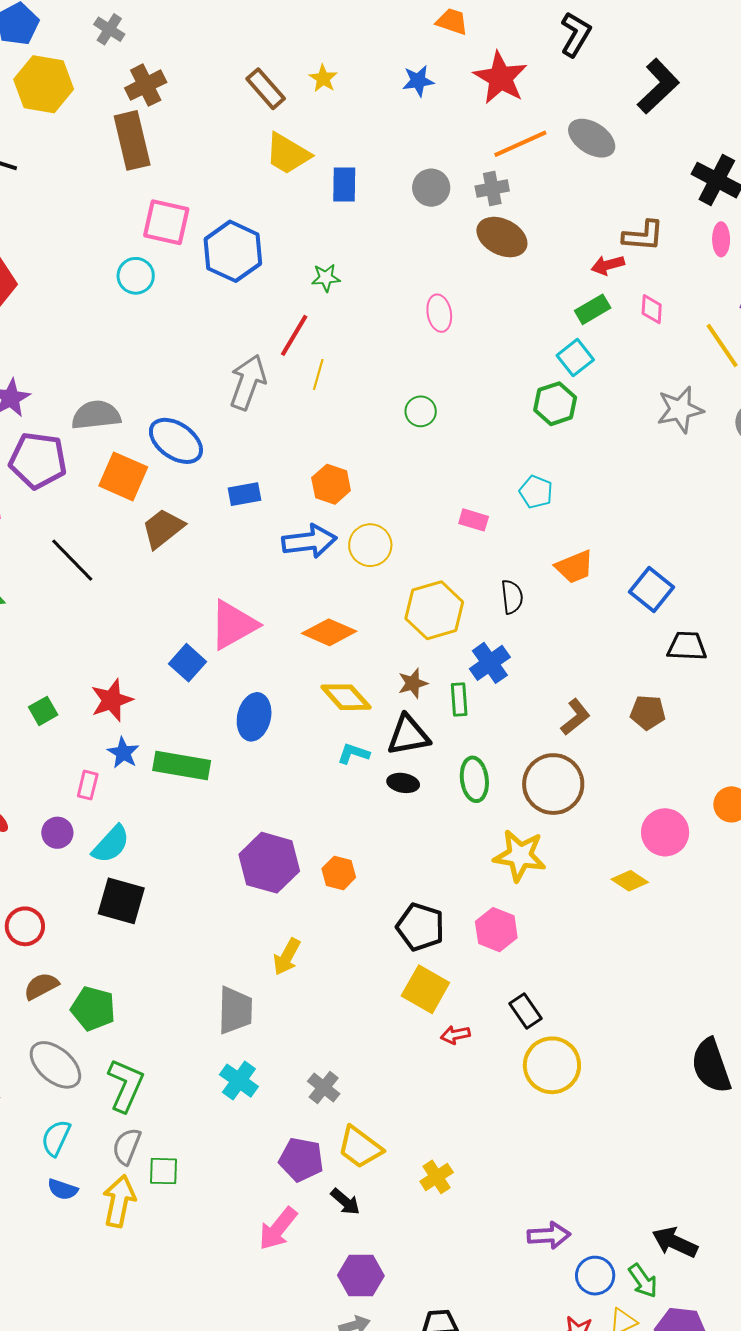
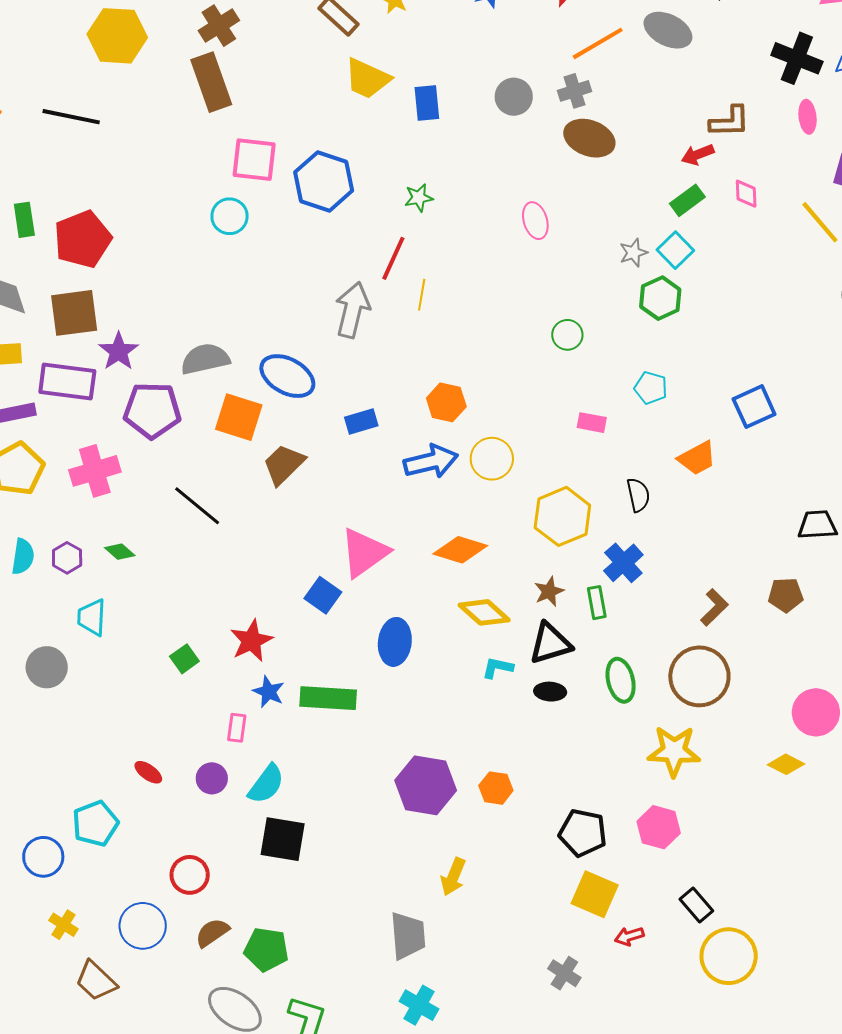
gray star: (680, 410) -> (633, 253), moved, size x0.6
green circle: (421, 411) -> (567, 335), moved
blue square: (651, 589) -> (754, 407), moved, turned 33
gray cross: (324, 1088) -> (564, 973), moved

